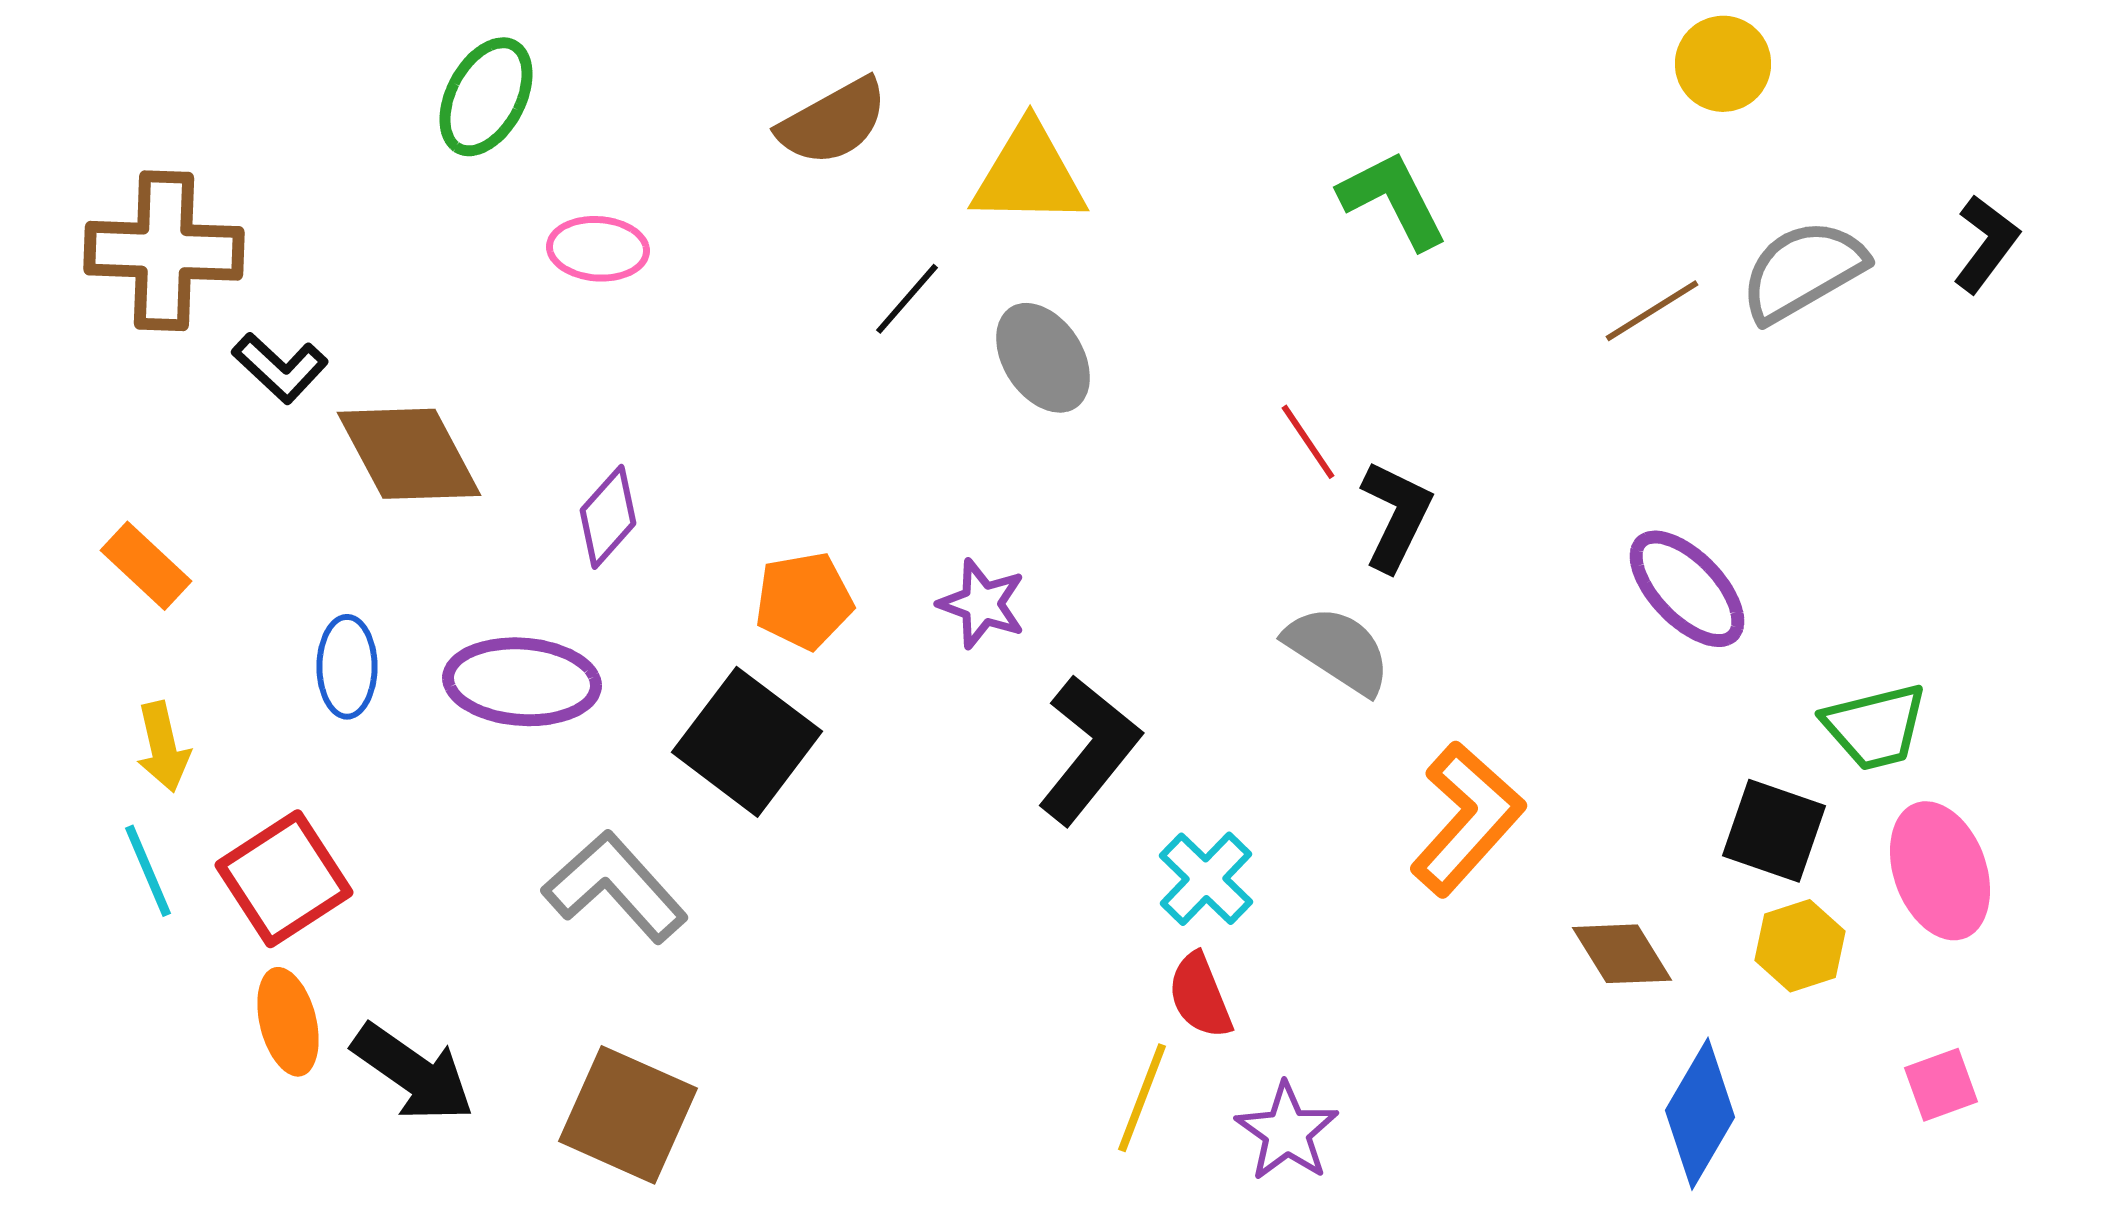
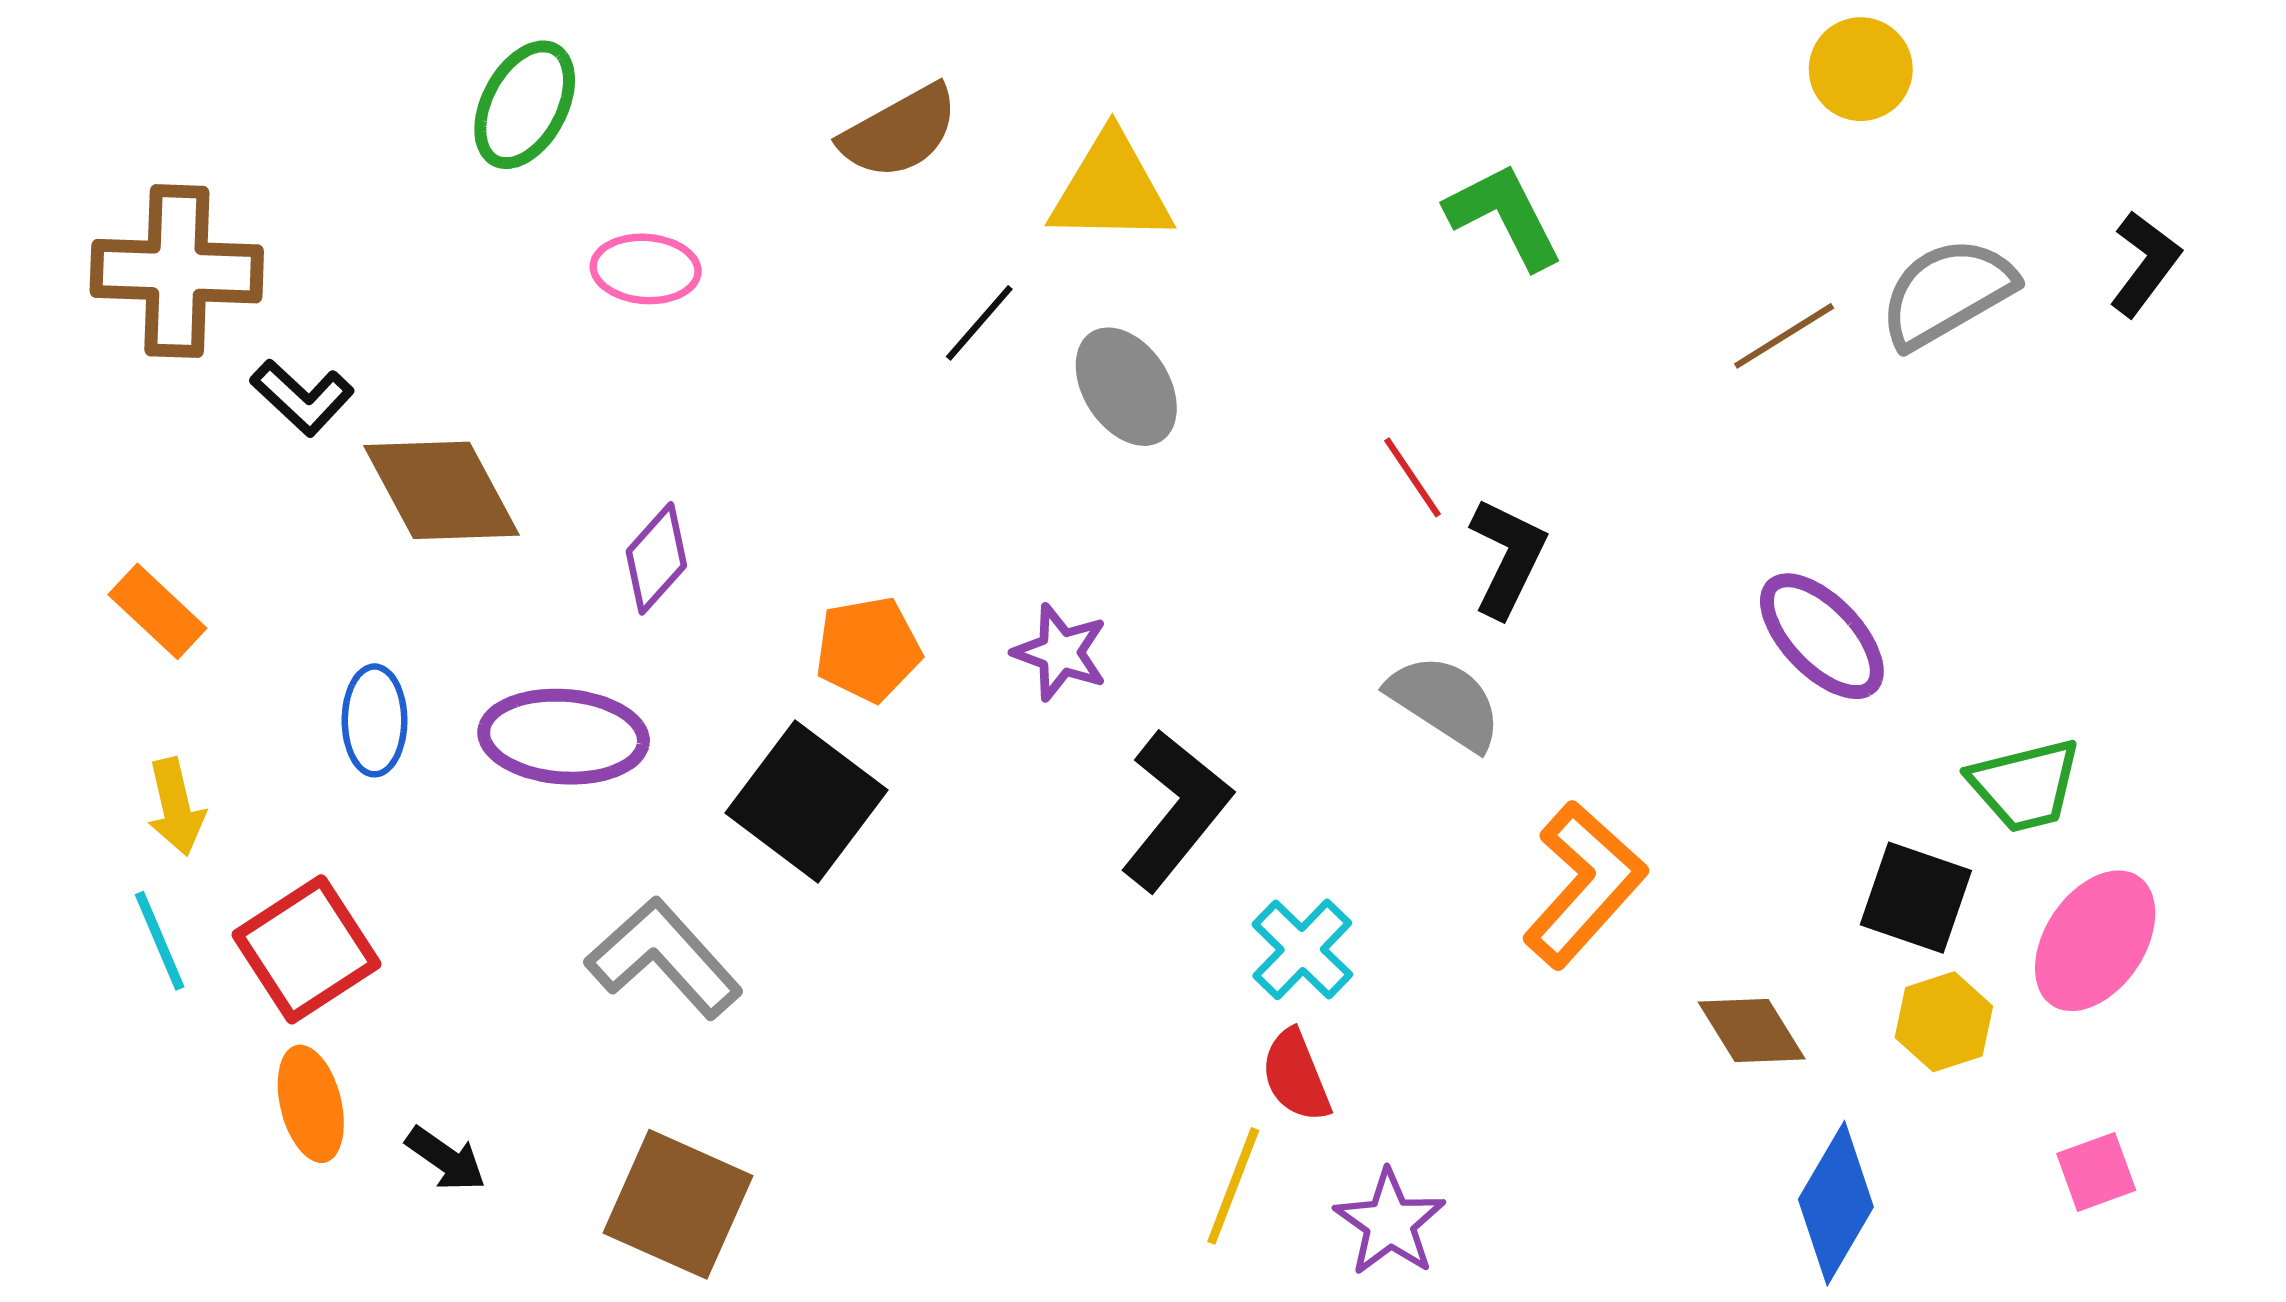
pink ellipse: (1940, 871) -> (2095, 941), turned 54
black arrow: (413, 1073) -> (446, 1159), size x0.6

